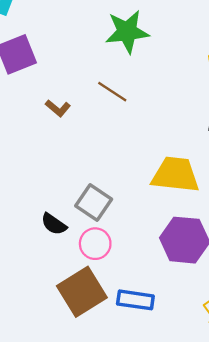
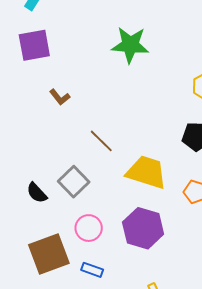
brown line: (112, 92) -> (101, 141), moved
pink circle: (95, 244) -> (89, 228), moved
blue rectangle: (135, 300) -> (92, 270), size x0.7

